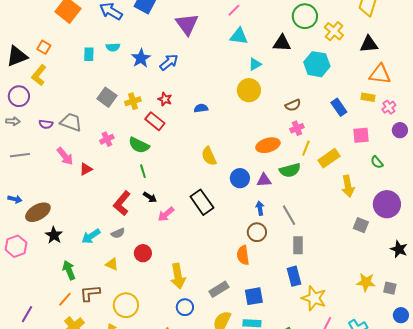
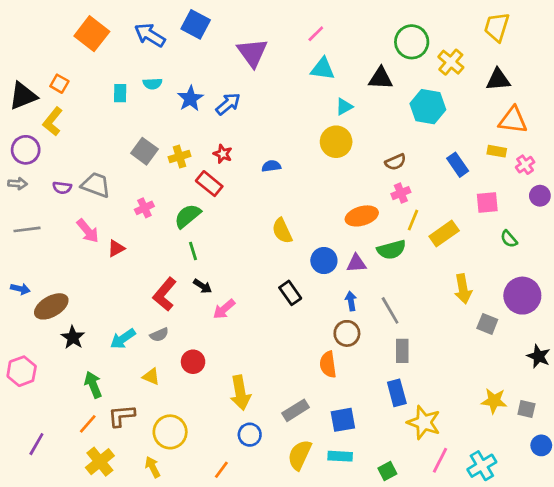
green semicircle: (139, 145) -> (188, 216), turned 115
yellow arrow: (348, 186) -> (463, 289), moved
black rectangle: (202, 202) -> (290, 293), moved, size x0.7
pink hexagon: (16, 246) -> (22, 371), moved

